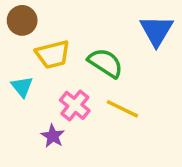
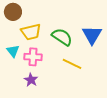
blue triangle: (156, 31) -> (92, 35), moved
pink cross: (75, 105) -> (33, 57), moved, turned -36

